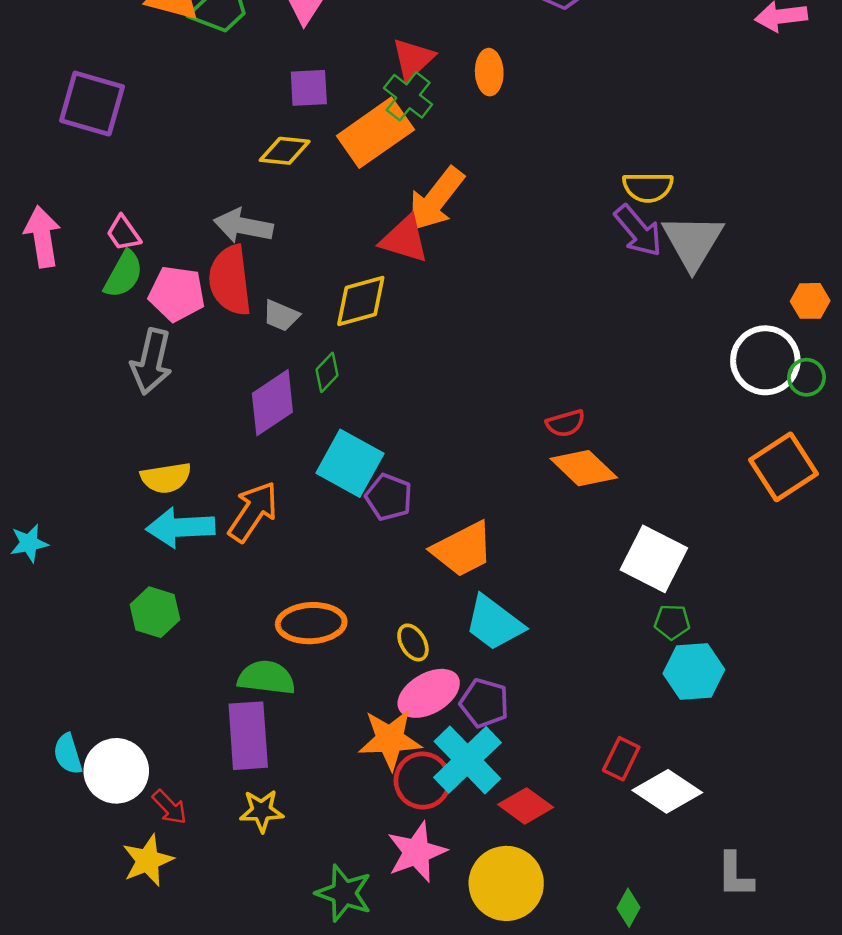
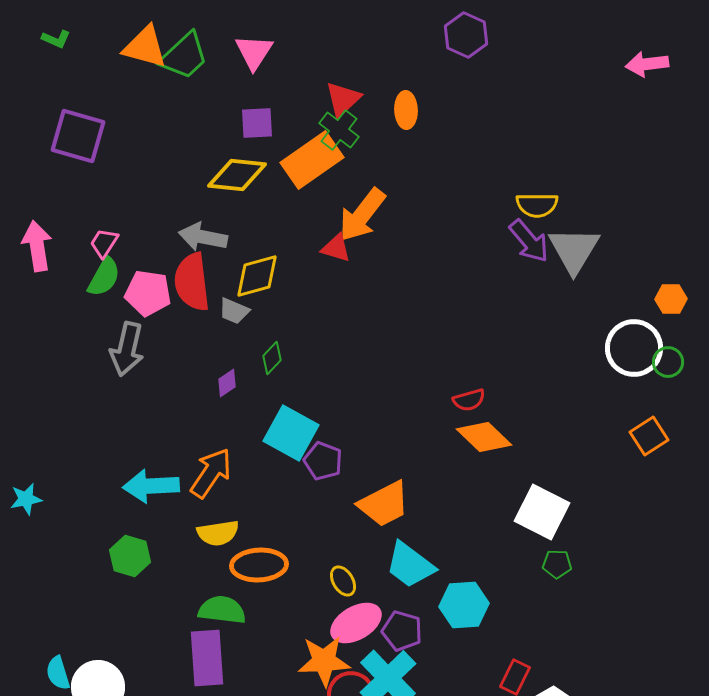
yellow diamond: (285, 151) -> (237, 175), size x1.4
pink trapezoid: (124, 233) -> (104, 243), turned 68
red triangle: (404, 239) -> (336, 248), size x0.7
yellow diamond: (361, 301) -> (257, 276), moved
purple diamond: (272, 403) -> (227, 383), size x0.5
orange square: (784, 467) -> (649, 436), size x0.7
yellow semicircle: (166, 478) -> (218, 533), moved
cyan hexagon: (694, 672) -> (464, 605), moved

